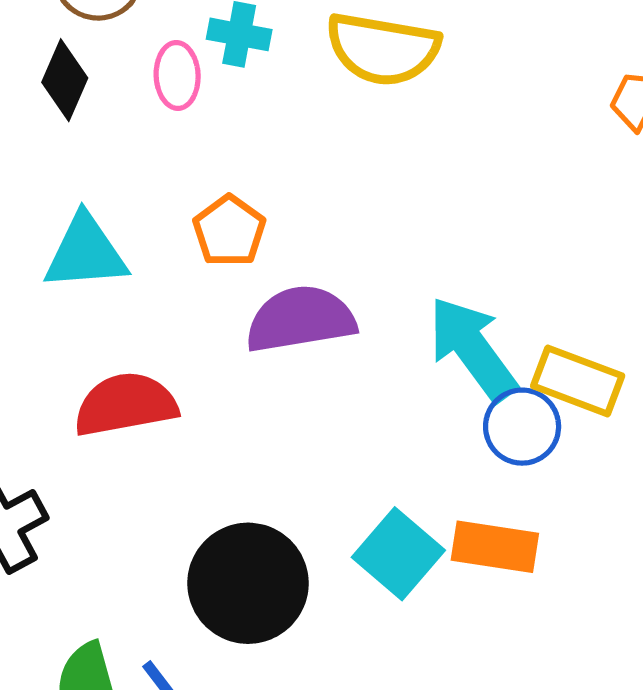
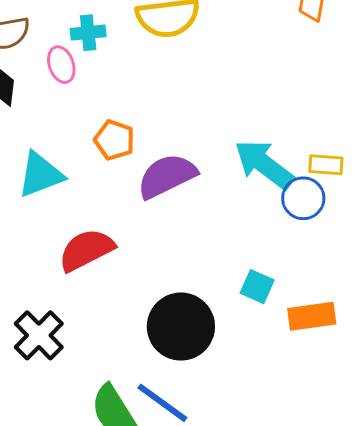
yellow rectangle: (578, 381) -> (326, 165), size x0.7
orange rectangle: (495, 547) -> (312, 316), moved
cyan square: (398, 554) -> (257, 287), size x0.7

